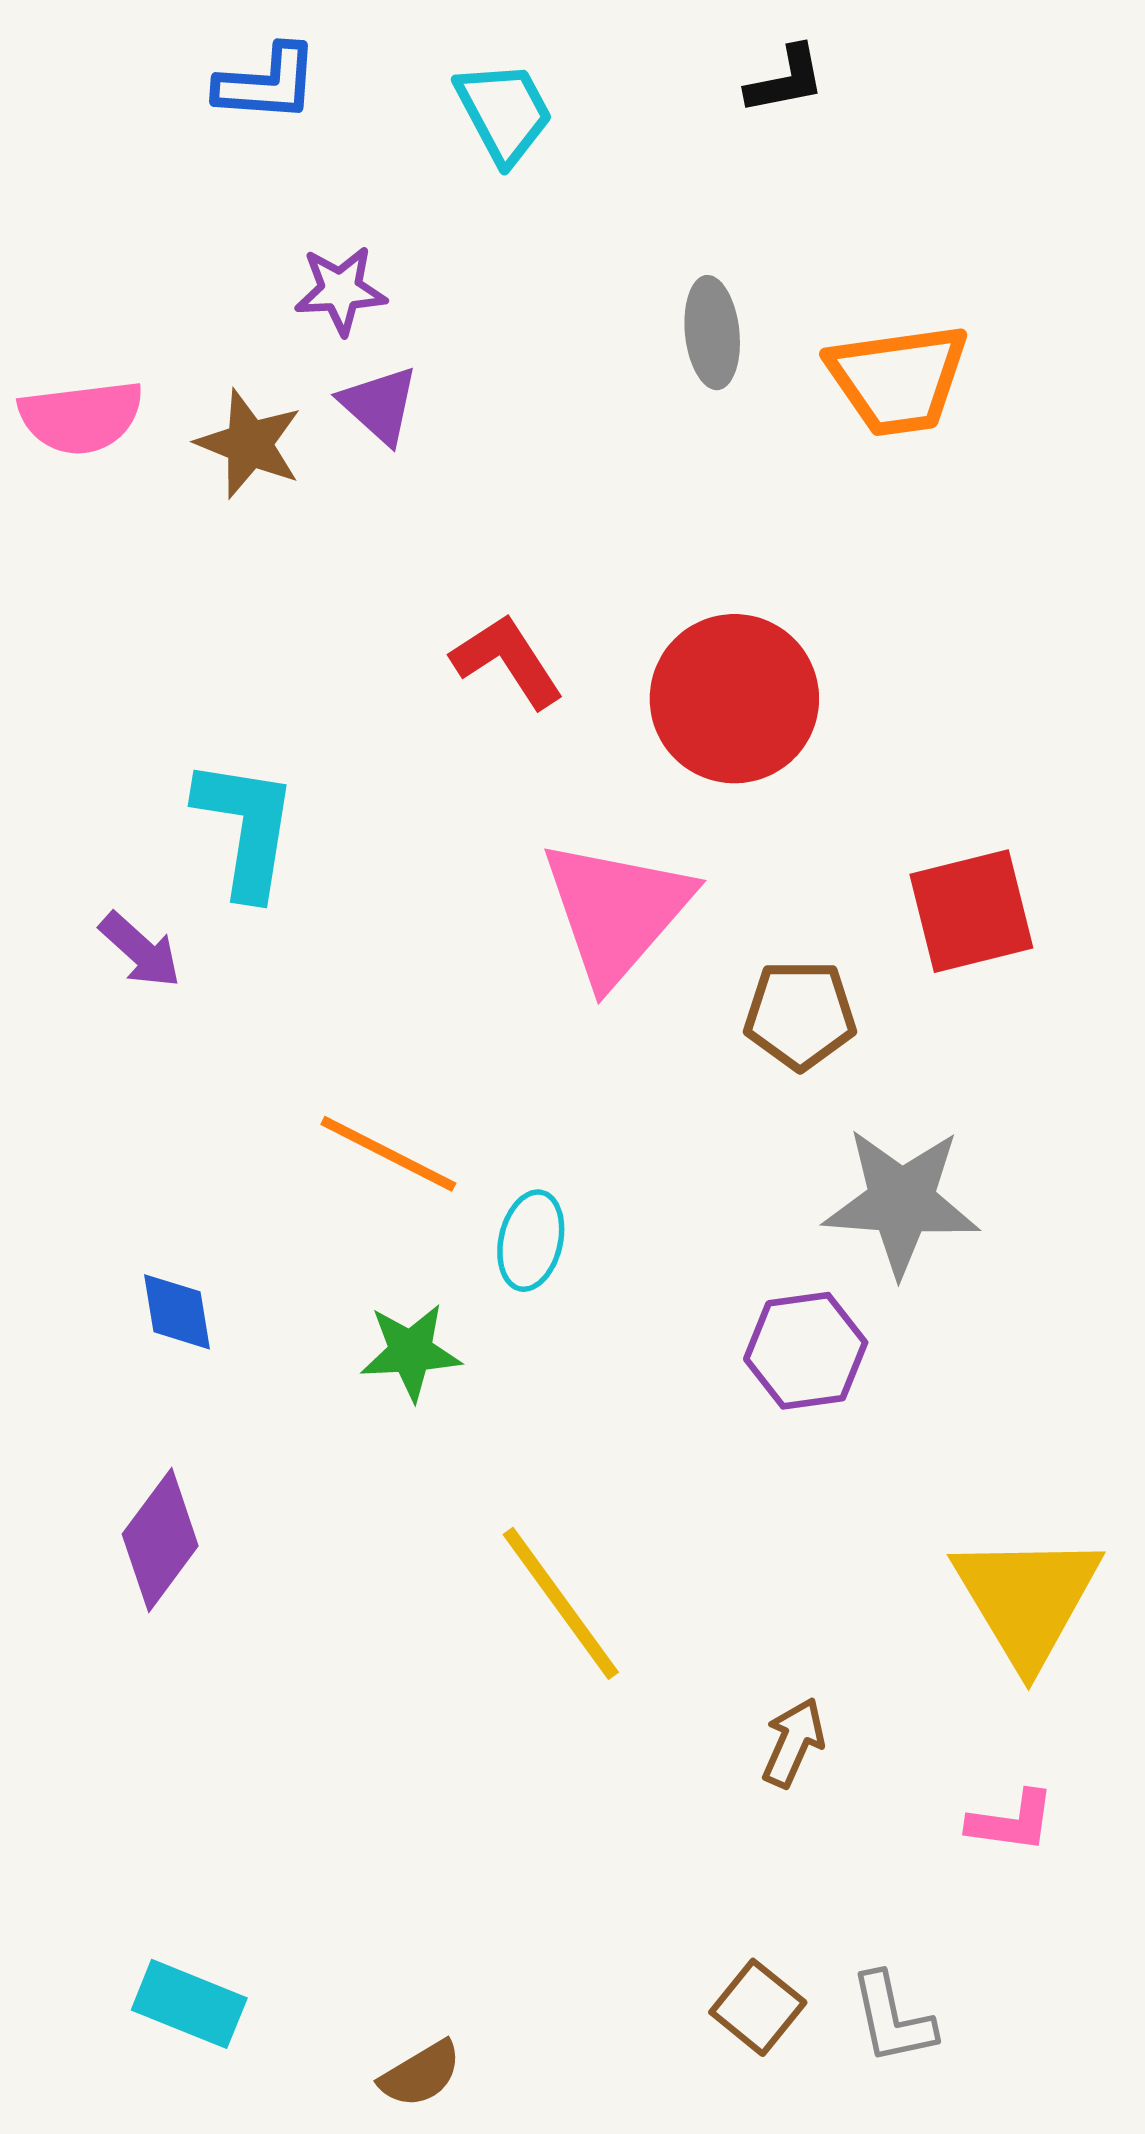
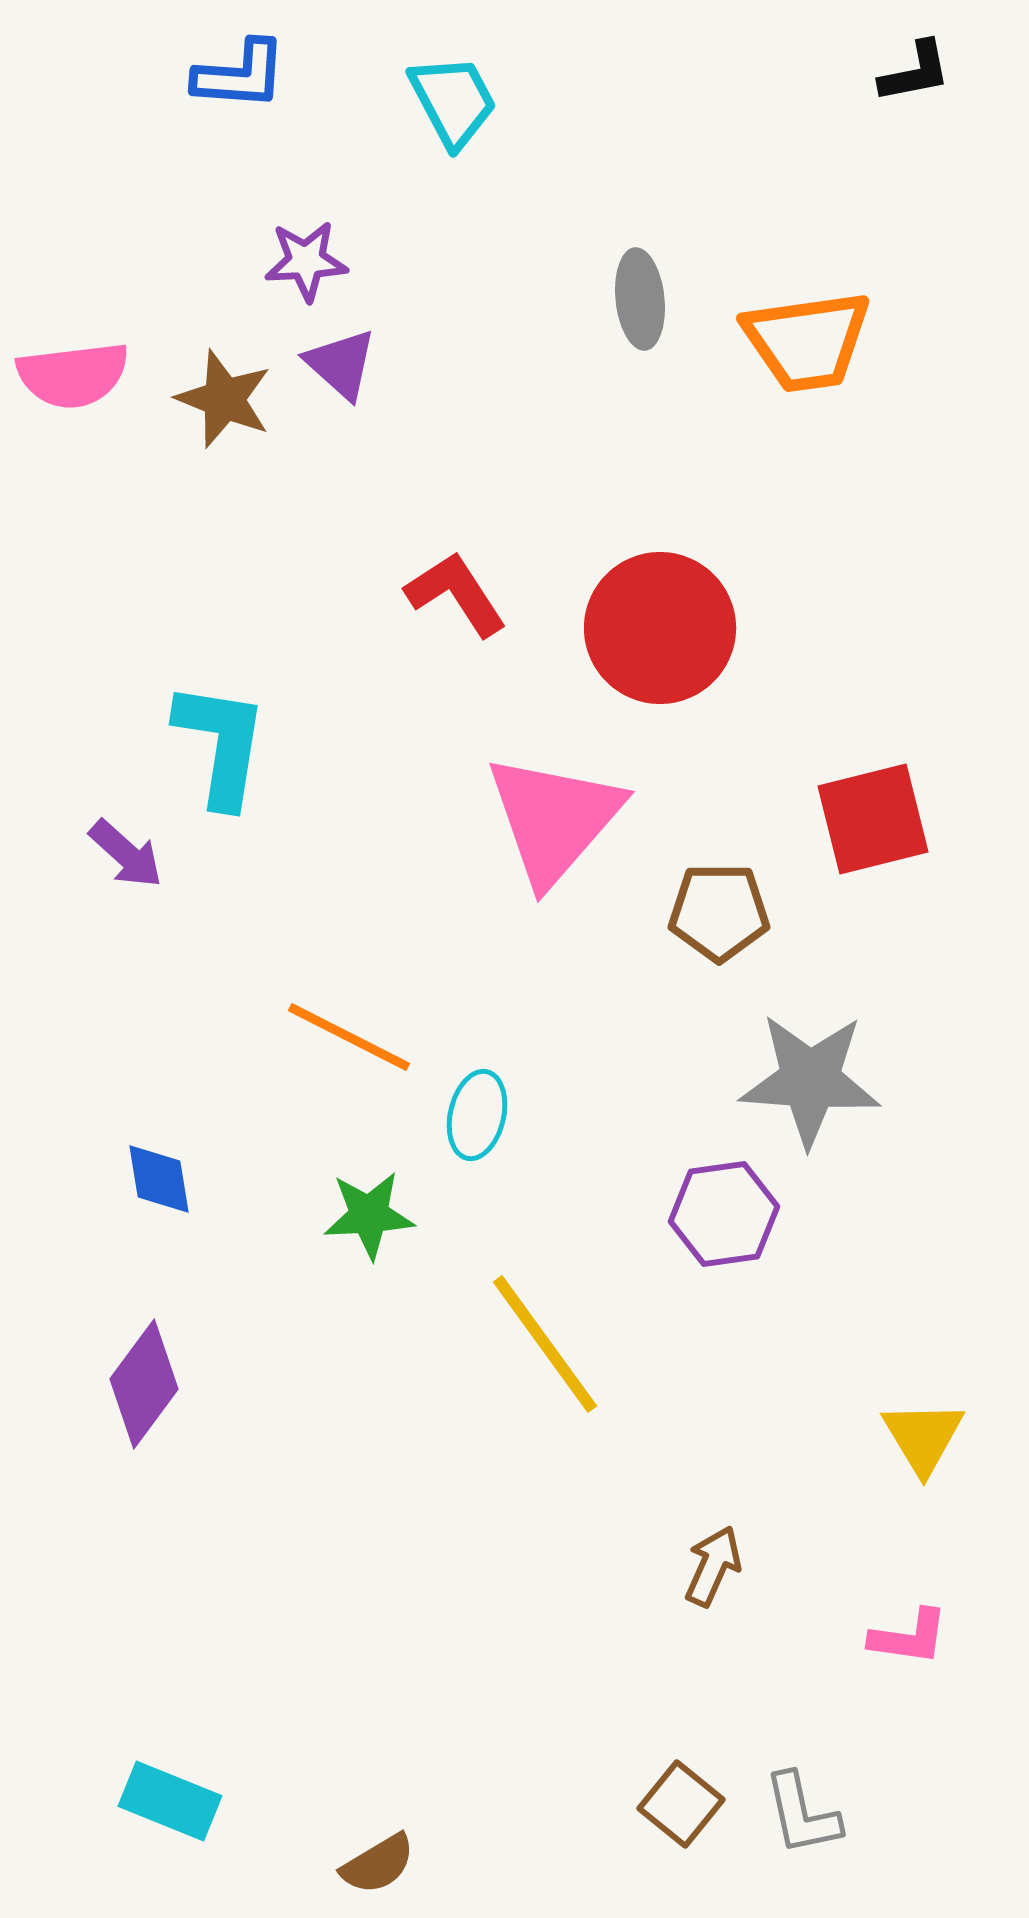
black L-shape: (786, 80) -> (915, 72), moved
yellow triangle: (1027, 1599) -> (923, 1437), size x0.6
yellow line: (561, 1603) -> (545, 1344), moved

